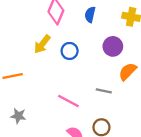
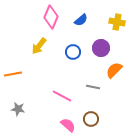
blue semicircle: (90, 15) -> (81, 20), turned -144
blue circle: (70, 51) -> (73, 52), moved

